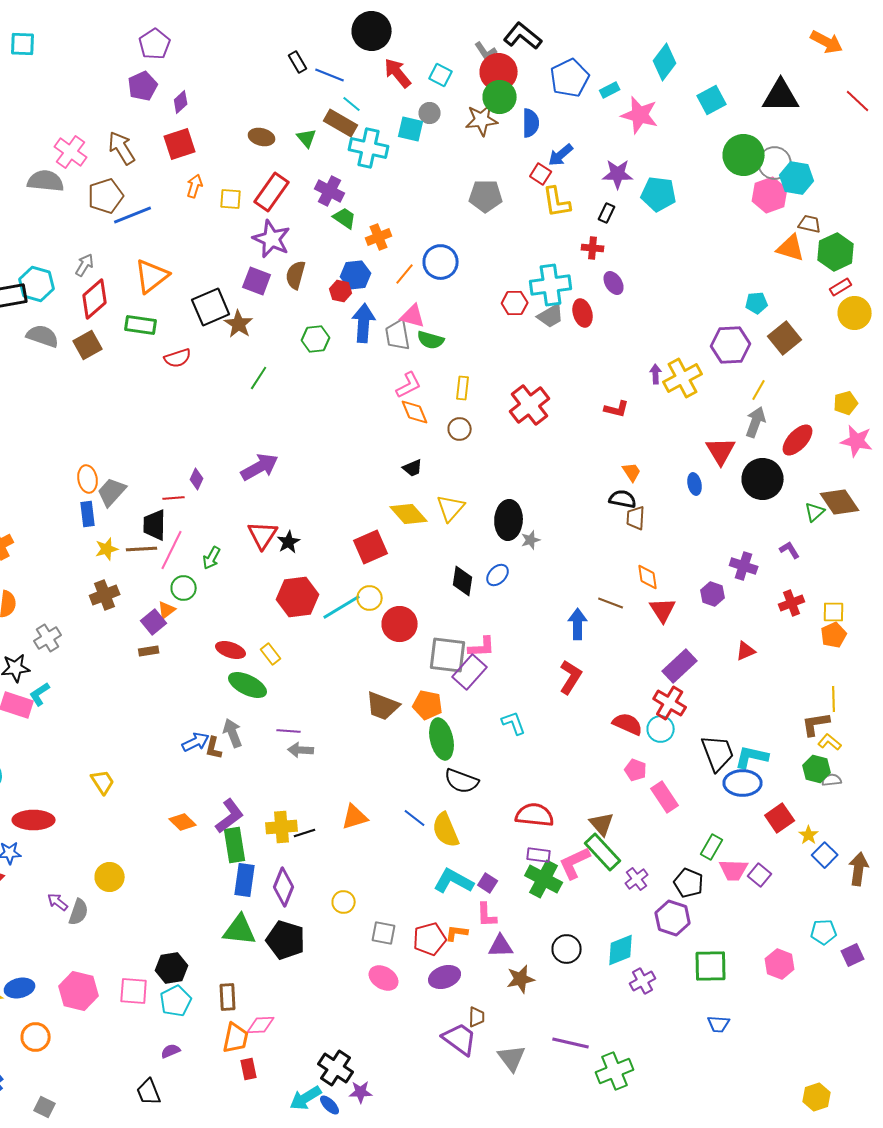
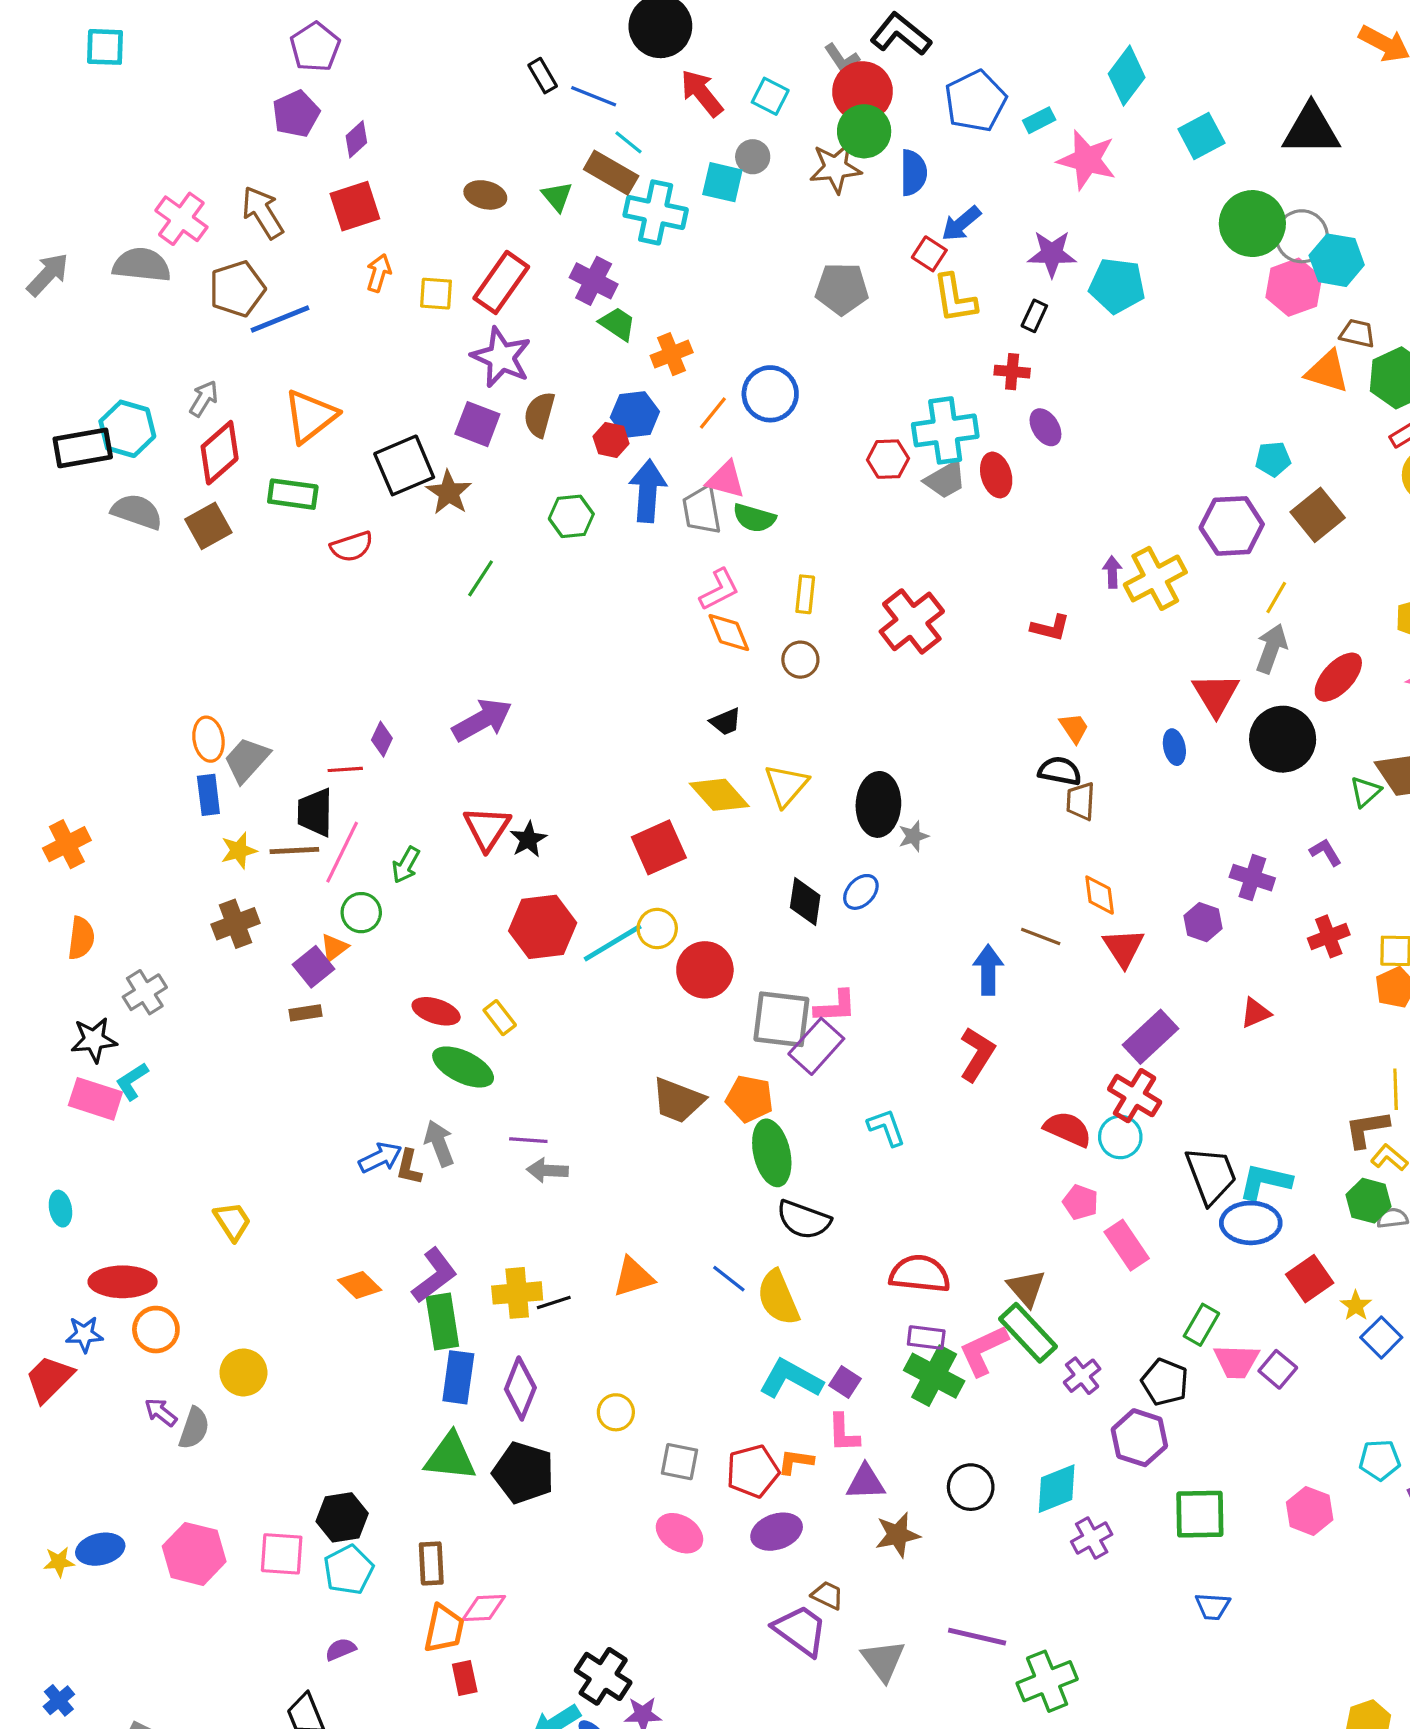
brown trapezoid: (477, 1017) -> (827, 1595), turned -65
orange circle: (36, 1037) -> (156, 1330), moved

